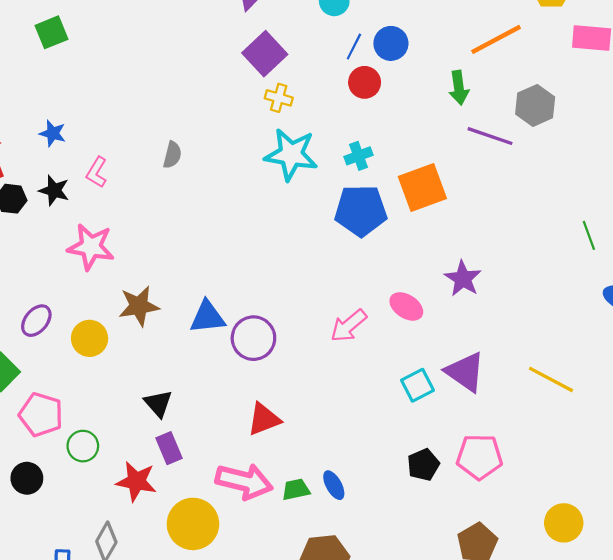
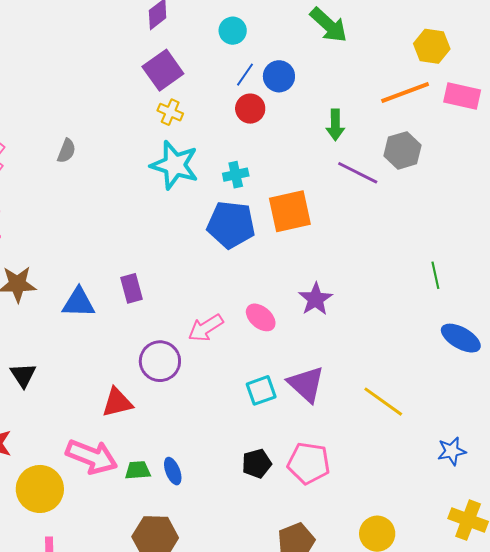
orange line: (496, 39) -> (405, 92), moved
purple circle: (253, 338) -> (160, 361), moved
purple rectangle: (169, 448) -> (131, 288), moved

